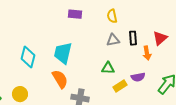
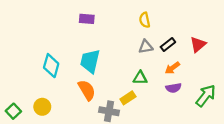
purple rectangle: (75, 14) -> (87, 19), moved
black rectangle: (133, 38) -> (168, 44), turned 56
orange arrow: (147, 53) -> (172, 68), moved, turned 64
yellow rectangle: (120, 86) -> (128, 98), moved

